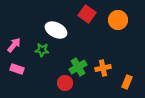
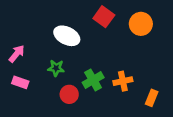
green star: (42, 50) -> (56, 68), moved
red circle: (65, 83) -> (69, 94), moved

